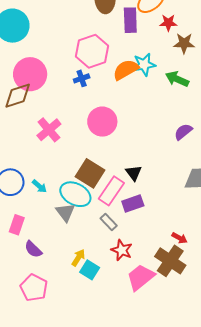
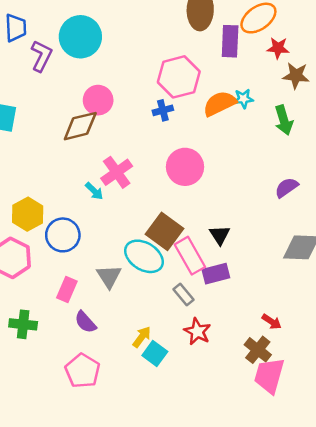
cyan star: (144, 64) -> (243, 99), size x0.7
pink circle: (30, 74) -> (98, 100), size x0.7
green arrow: (177, 79) -> (284, 120), turned -135
cyan arrow: (39, 186) -> (94, 191), moved
pink rectangle: (111, 191) -> (190, 256), turned -68
gray triangle: (65, 212) -> (109, 276), moved
brown cross: (170, 261) -> (258, 350), size x0.7
pink trapezoid: (141, 277) -> (269, 375), moved, turned -40

